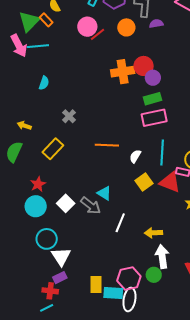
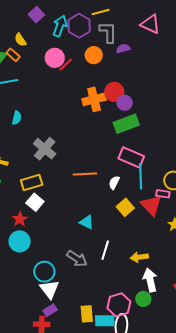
green rectangle: (153, 99) -> (126, 124), size x1.4
gray cross: (69, 116) -> (45, 149), size x1.6
pink rectangle: (154, 118) -> (131, 157), moved, turned 40
yellow rectangle: (53, 149) -> (32, 183), turned 35
red triangle: (170, 182) -> (151, 205), turned 30
white square: (66, 203) -> (35, 202), moved
gray arrow: (91, 206) -> (77, 259), moved
cyan circle: (47, 239) -> (44, 272), moved

